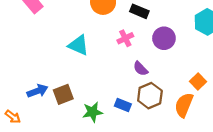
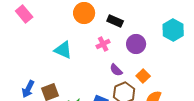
orange square: (198, 82) -> (143, 76), moved
blue arrow: (37, 91) -> (28, 89), turned 138

